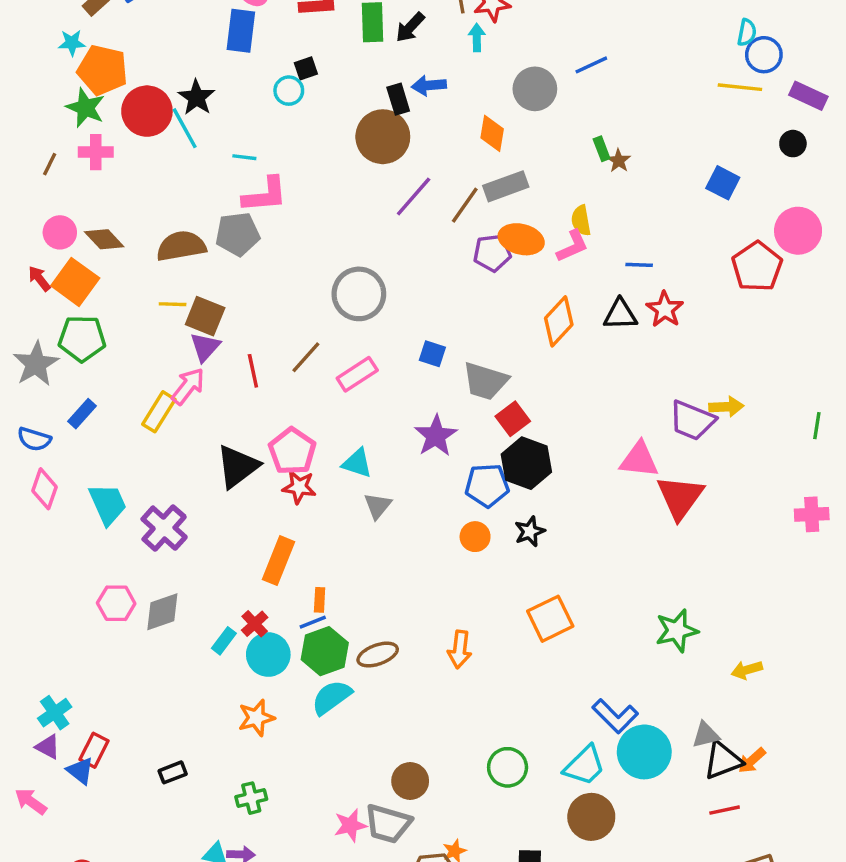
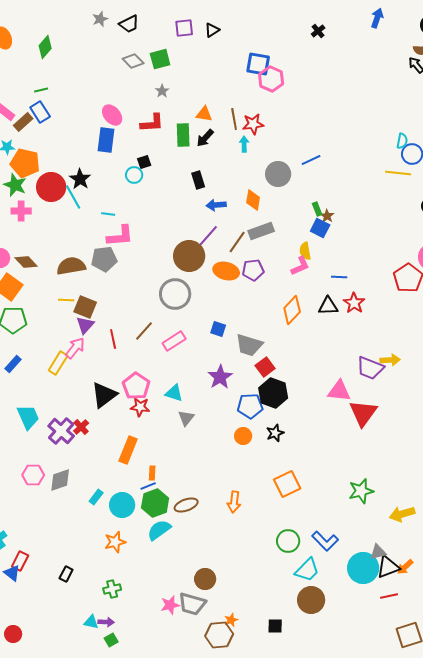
blue arrow: (429, 85) -> (216, 205), moved
brown circle: (383, 137) -> (189, 256), moved
blue square: (723, 183) -> (320, 228), moved
orange ellipse: (521, 239) -> (226, 271), moved
red cross: (255, 624) -> (81, 427), moved
yellow arrow: (747, 670) -> (402, 514), size x1.4
cyan circle: (644, 752) -> (363, 568), moved
green circle: (508, 767) -> (288, 541), moved
black rectangle: (173, 772) -> (66, 574), turned -42

